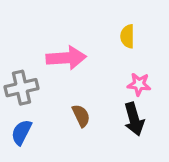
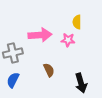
pink star: (139, 84) -> (68, 40), moved
black arrow: (134, 119) -> (81, 83), moved

